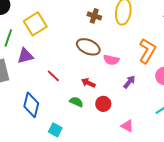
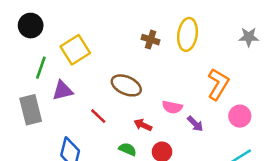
brown ellipse: (88, 47) -> (126, 85), moved
pink semicircle: (111, 60) -> (172, 107), moved
purple arrow: (129, 82) -> (195, 124), turned 96

